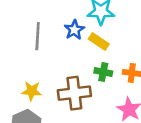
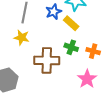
yellow star: (32, 91) -> (22, 37), moved

